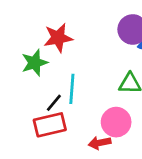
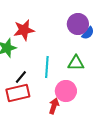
cyan line: (72, 89) -> (47, 67), moved
red arrow: (100, 143) -> (54, 106), turned 119

